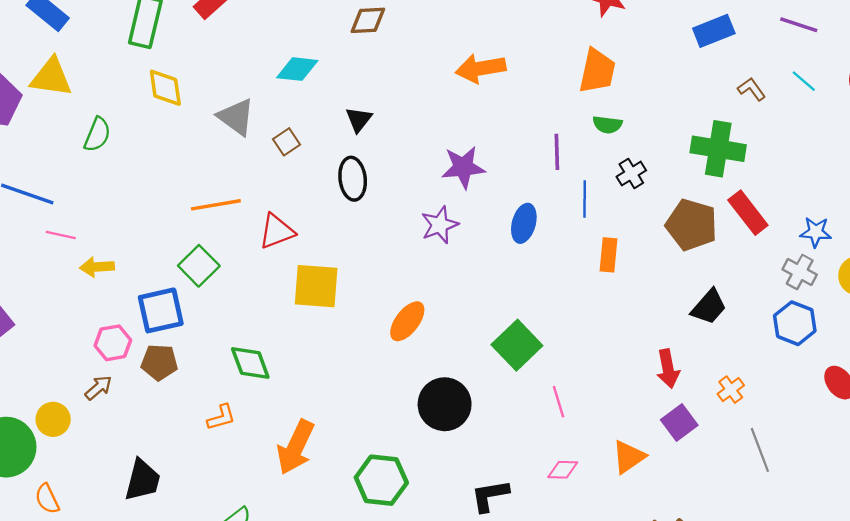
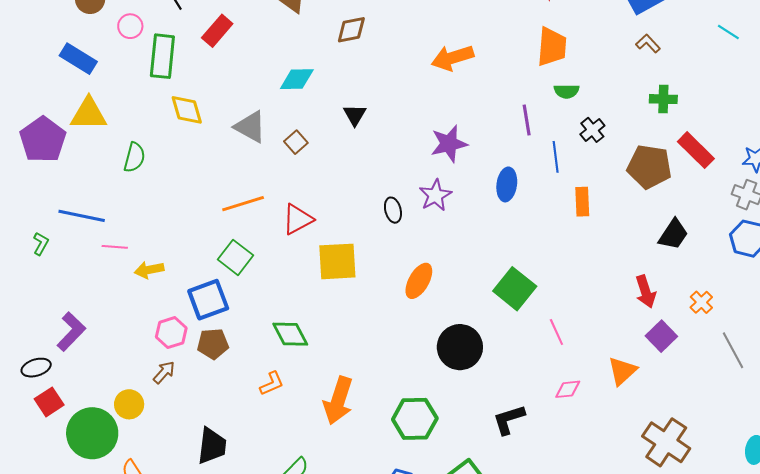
brown L-shape: (752, 89) -> (648, 44), moved
green cross: (718, 149) -> (663, 99), size x0.6
black ellipse: (353, 179) -> (393, 210), moved, size x0.7

